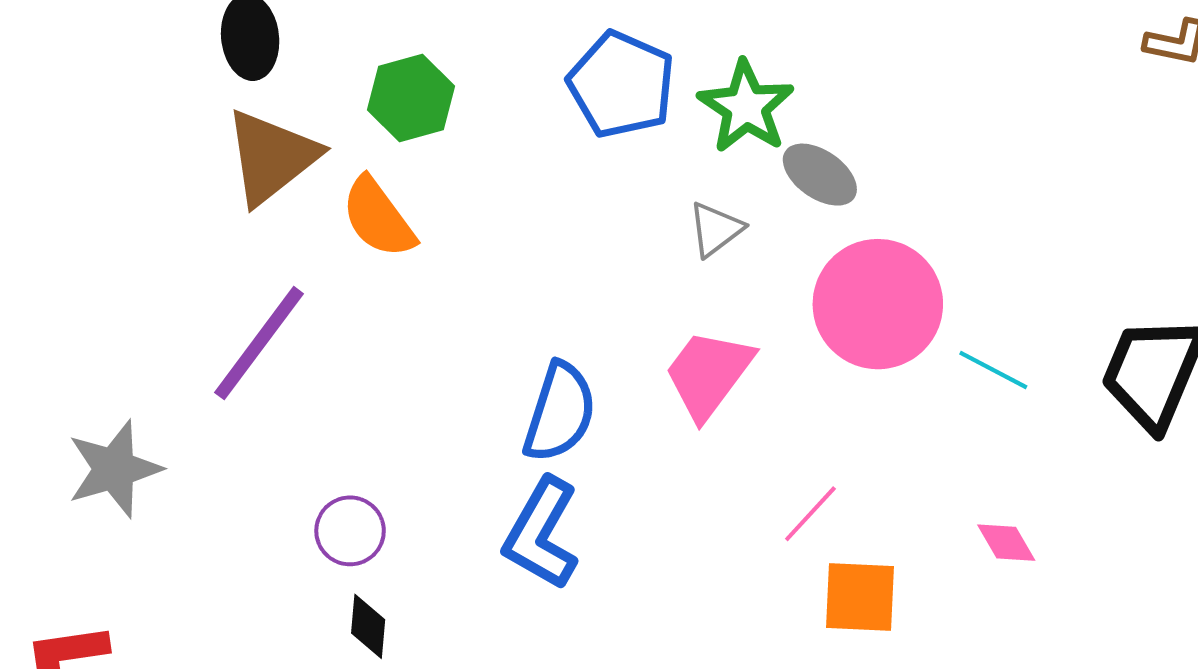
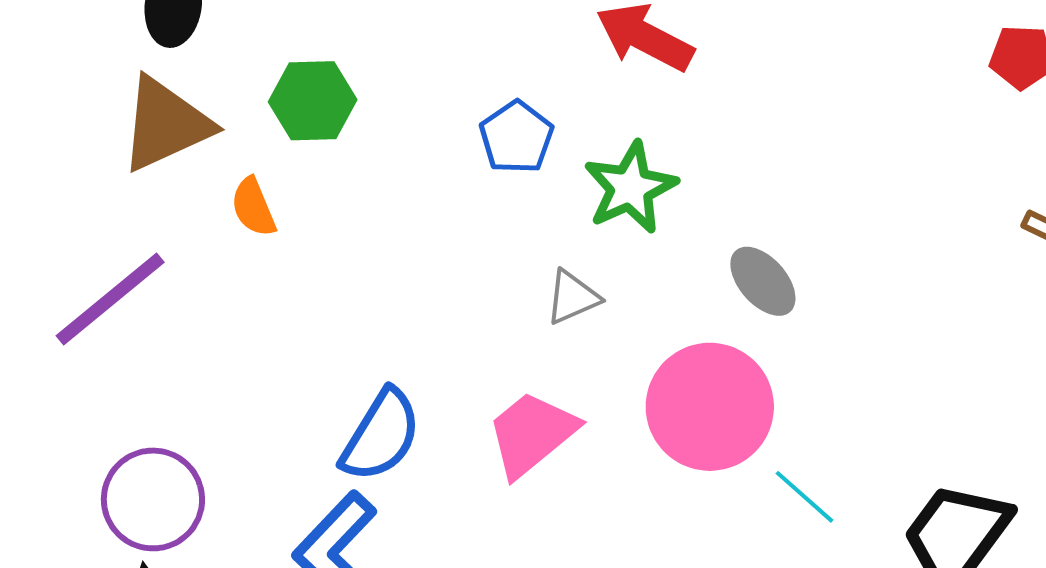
blue pentagon: (621, 85) -> (517, 137), size x0.7
gray ellipse: (820, 175) -> (763, 281), moved
orange semicircle: (378, 218) -> (253, 207), size x0.7
purple circle: (350, 531) -> (153, 499), size x1.5

